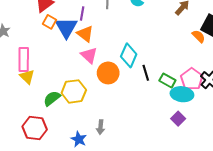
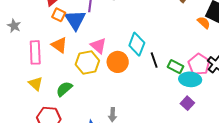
orange triangle: (85, 34) -> (59, 45), moved
yellow triangle: (27, 77) -> (36, 84), moved
yellow hexagon: (74, 91) -> (87, 62), moved

